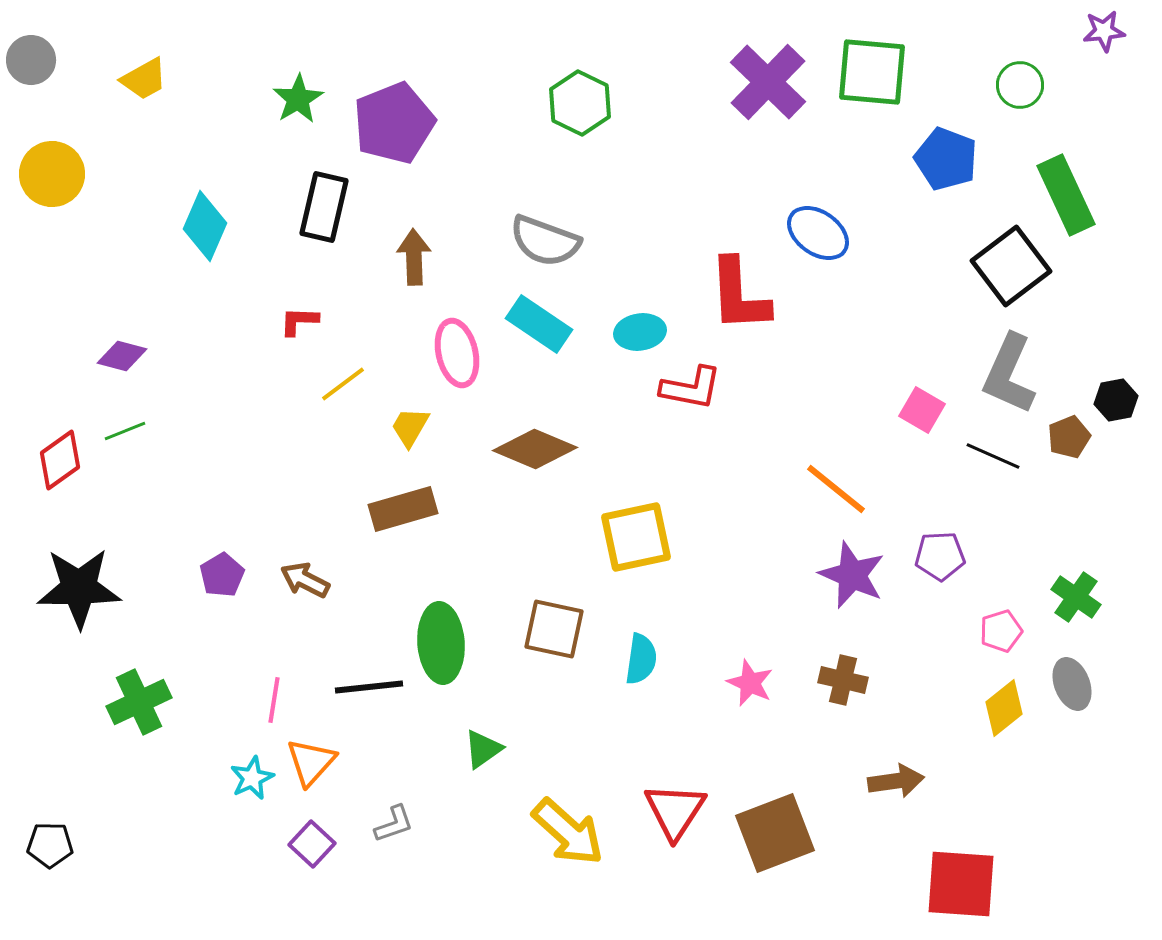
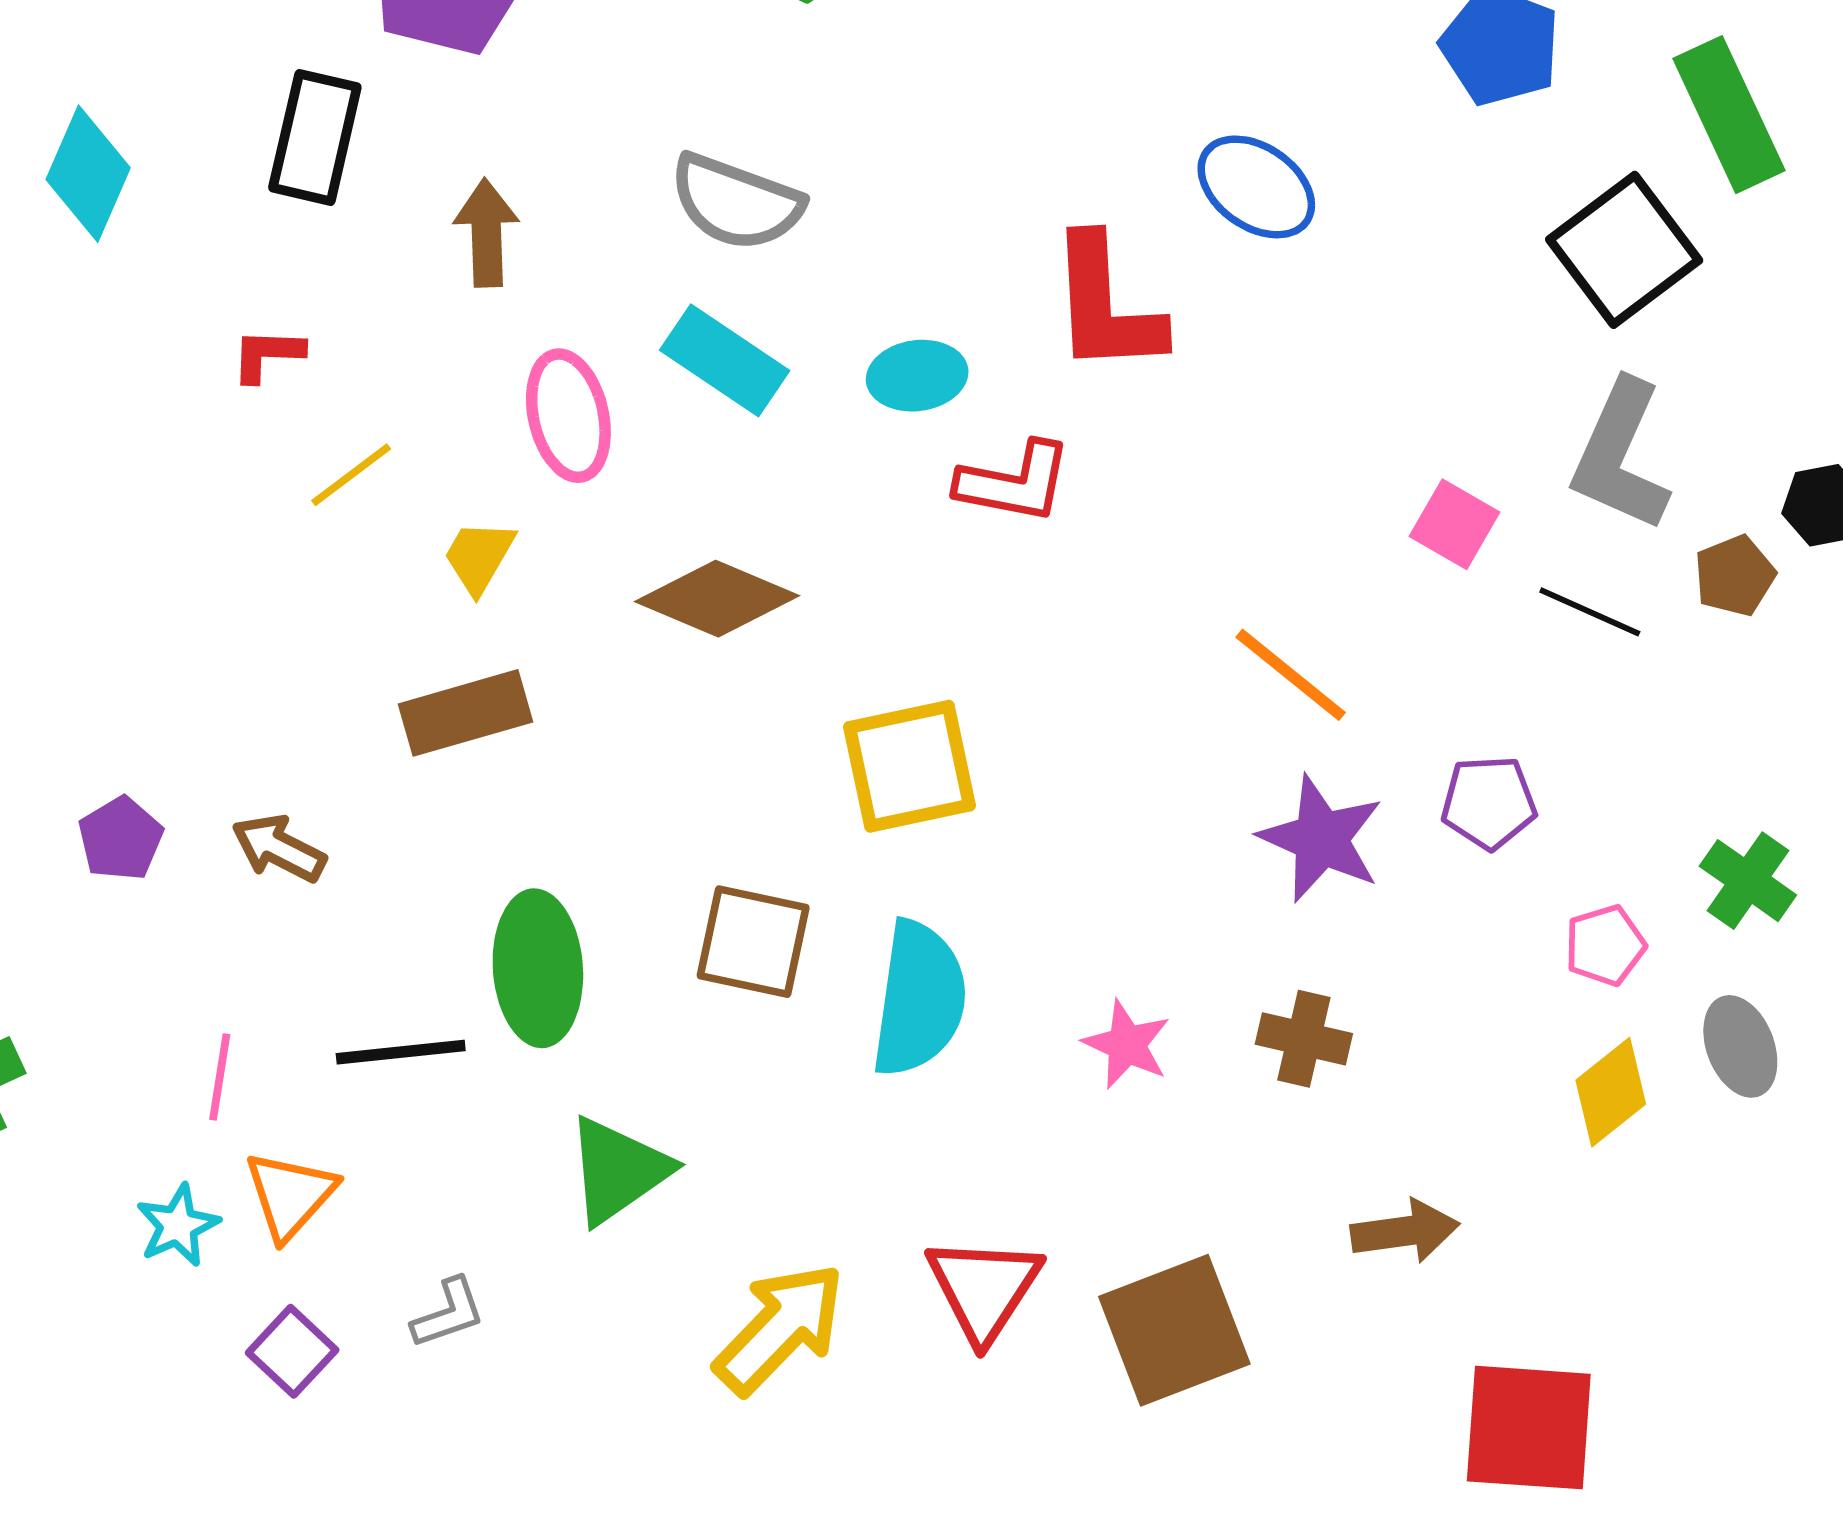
cyan semicircle: (641, 659) -> (919, 999), size x1.6
green triangle: (483, 749) -> (618, 1170), size x1.5
yellow arrow: (568, 832) -> (780, 1328), turned -88

